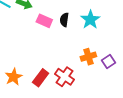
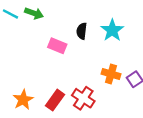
pink rectangle: (44, 21) -> (57, 46), moved
orange cross: (88, 57) -> (111, 74), turned 35

